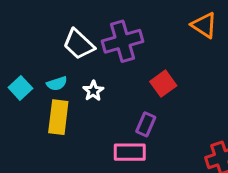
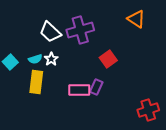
white star: (93, 91) -> (51, 59), moved
pink rectangle: (130, 152) -> (79, 90), moved

